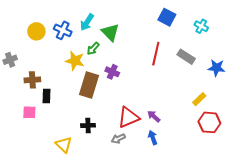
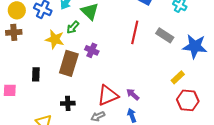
blue star: (216, 68) -> (195, 46), size x1.4
brown cross: (32, 80) -> (14, 32), moved
black rectangle: (47, 96) -> (36, 74), moved

